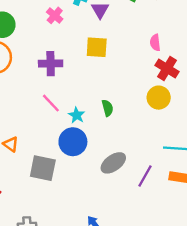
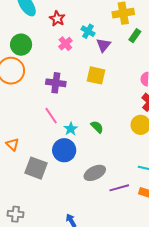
green semicircle: (107, 108) -> (97, 127), turned -40
purple line: (145, 176) -> (119, 188), turned 36

